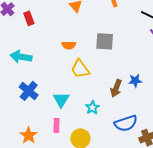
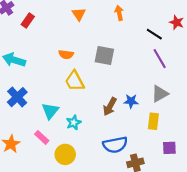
red rectangle: (29, 18) -> (28, 21), turned 48
cyan star: (92, 108) -> (74, 123), moved
pink rectangle: (56, 126) -> (42, 137), turned -56

